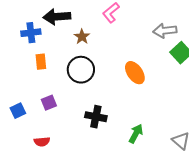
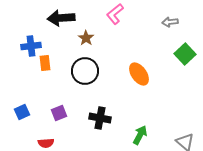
gray arrow: (165, 31) -> (170, 22), moved, size x0.7
blue cross: (31, 33) -> (31, 46), moved
purple square: (49, 103) -> (59, 113), moved

